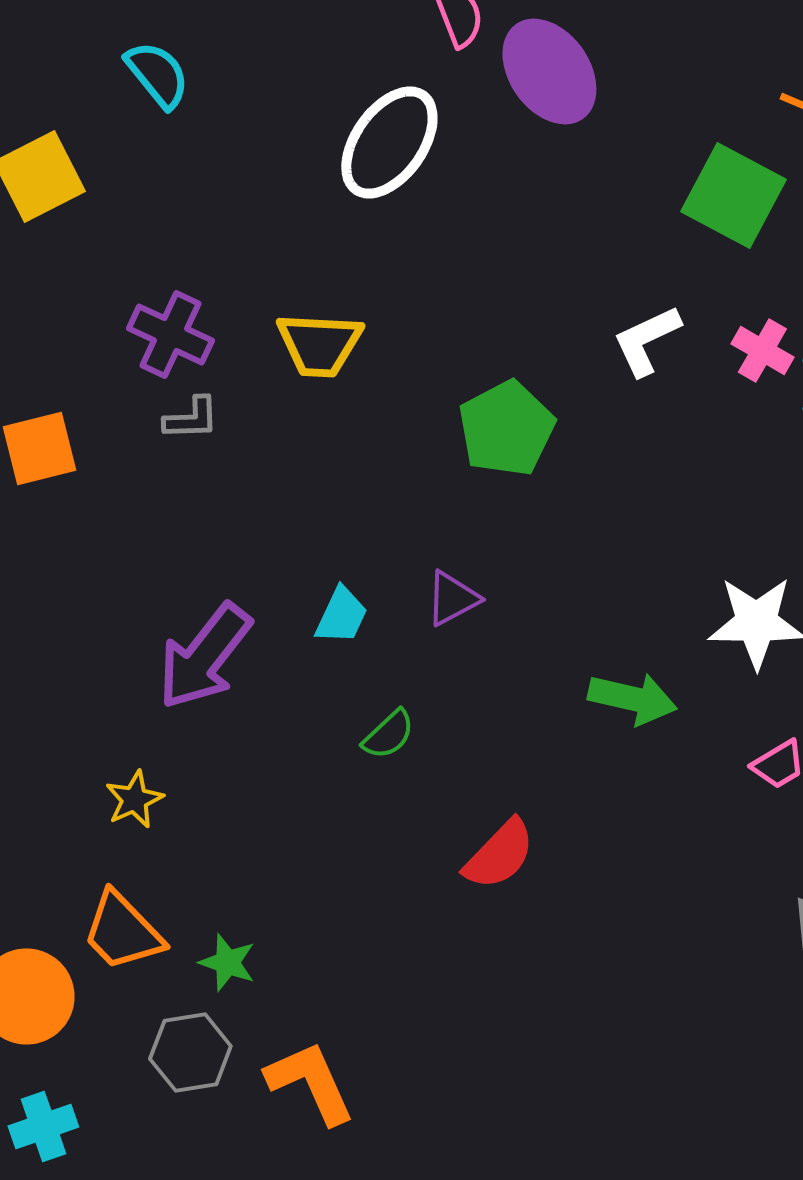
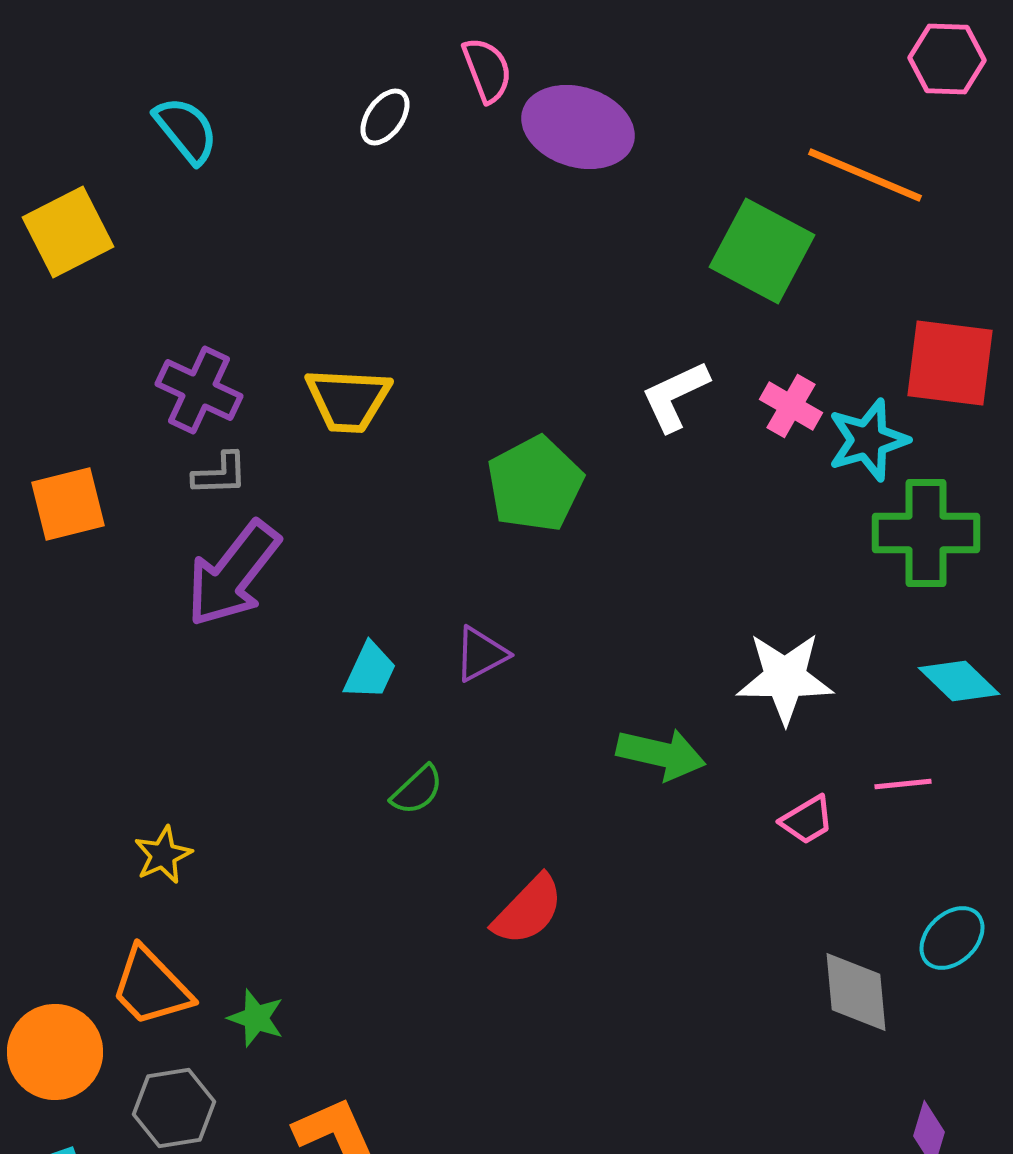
purple ellipse: (549, 72) -> (578, 127), turned -38
white ellipse: (389, 142) -> (385, 117), moved, size x0.5
purple arrow: (204, 656) -> (233, 574), moved
gray hexagon: (190, 1052) -> (174, 1108), moved

